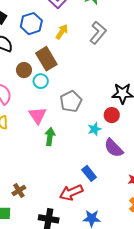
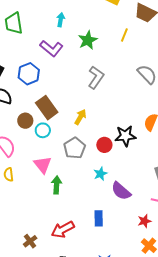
yellow arrow: (62, 32) -> (80, 117), moved
red circle: (112, 115) -> (104, 145), moved
blue rectangle: (89, 173) -> (99, 218), turned 42
red arrow: (71, 193) -> (63, 229), moved

